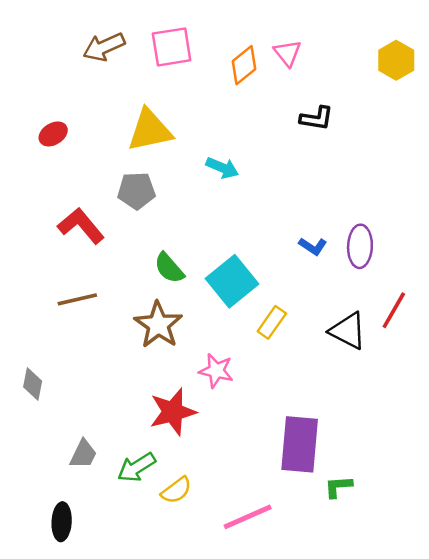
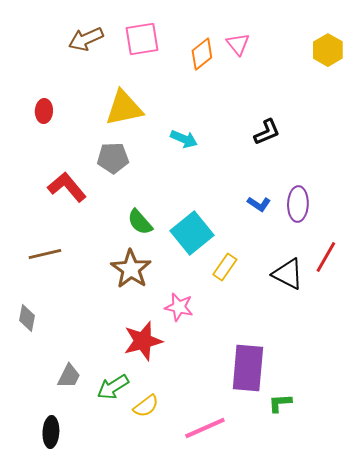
black L-shape: (316, 118) -> (267, 132), moved, turned -32
red ellipse: (53, 134) -> (44, 111), turned -55
brown line: (77, 299) -> (45, 254), moved

